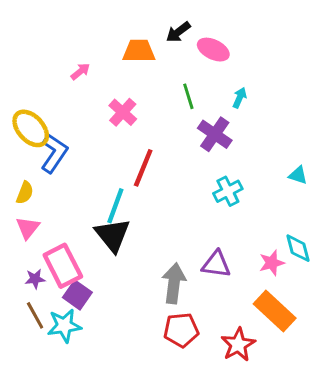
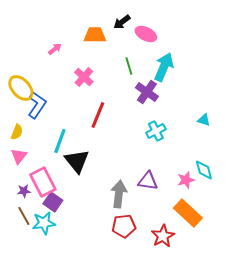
cyan arrow: (240, 98) -> (164, 67), size x2.0
cyan line: (115, 206) -> (60, 141), moved

